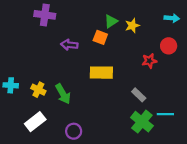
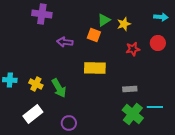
red star: (149, 61) -> (133, 49), moved
gray rectangle: (139, 95) -> (130, 89), turned -48

